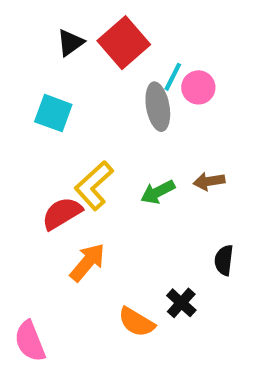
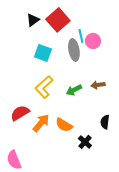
cyan line: (173, 77) -> (81, 36), turned -40
cyan square: (53, 113) -> (43, 53), moved
red semicircle: (62, 213) -> (20, 113), moved
orange semicircle: (136, 322) -> (64, 125), moved

